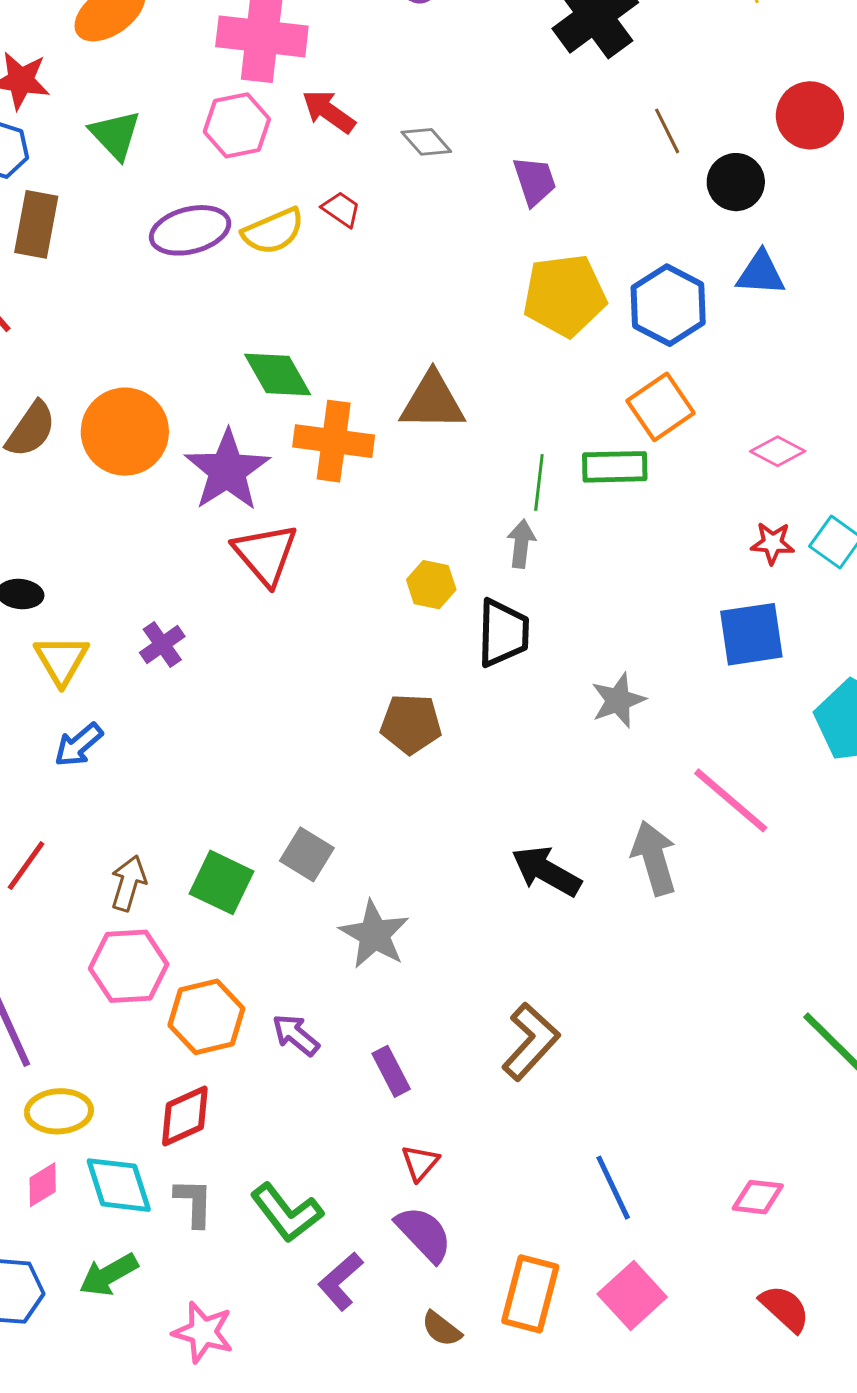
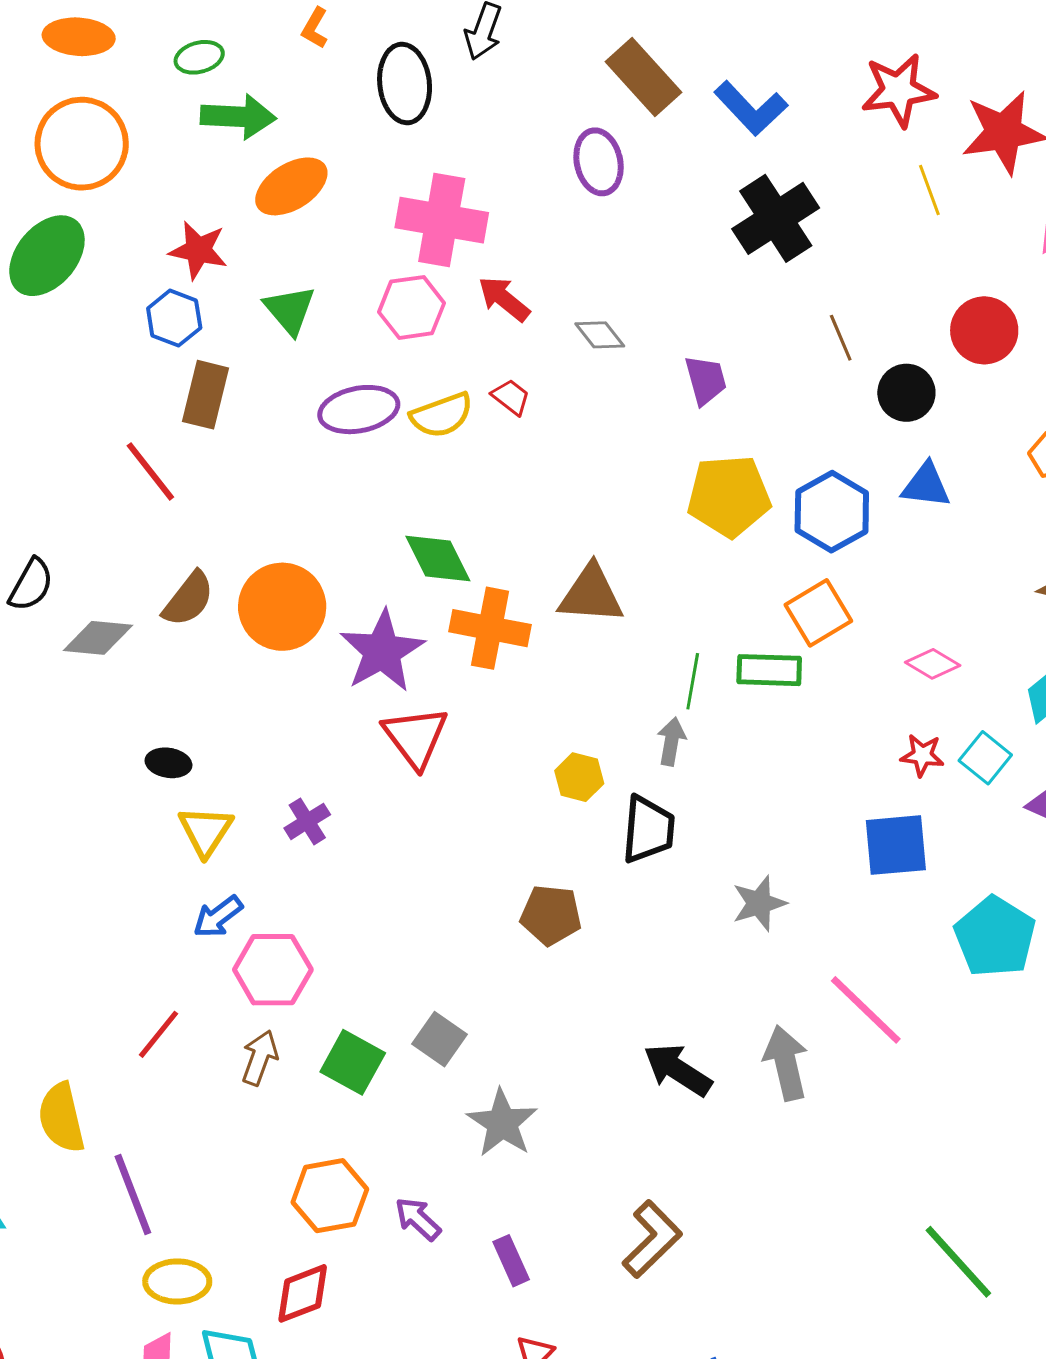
pink hexagon: (129, 966) -> (273, 970), moved

